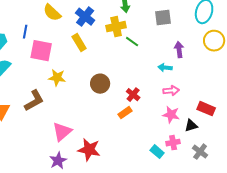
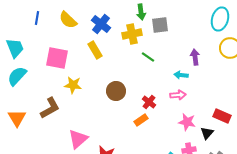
gray square: (163, 18) -> (160, 25), moved
blue line: (25, 32) -> (37, 18), moved
green line: (132, 42) -> (148, 57), moved
pink arrow: (171, 91) -> (178, 95), moved
black triangle: (191, 126) -> (207, 133), turned -32

